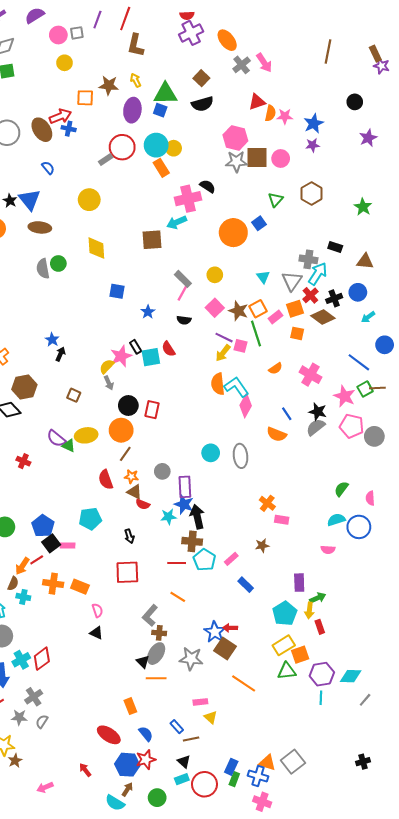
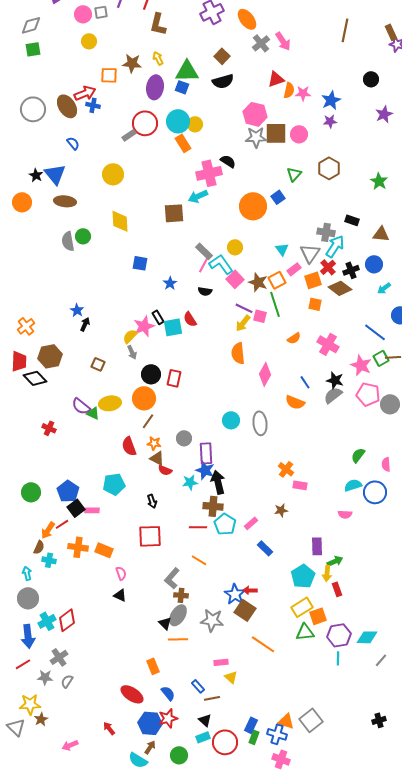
pink rectangle: (275, 317) -> (294, 269), moved
cyan L-shape: (236, 387) -> (221, 264), moved

